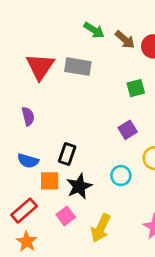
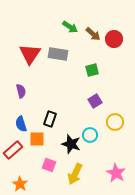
green square: (136, 88) -> (92, 70), moved
blue semicircle: (28, 161) -> (21, 124), turned 56
black star: (79, 186) -> (71, 144), moved, turned -30
red rectangle: (24, 211) -> (13, 150), moved
pink square: (66, 216) -> (49, 165), turned -32

